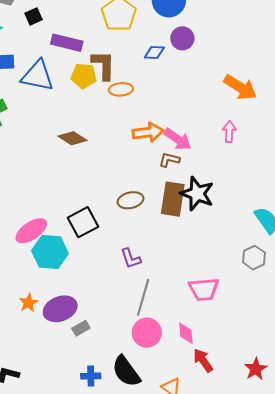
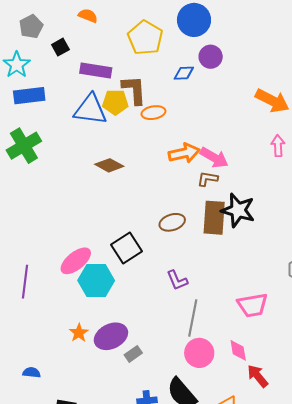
blue triangle: (38, 76) -> (90, 110), moved
pink arrow: (229, 132) -> (278, 146), moved

